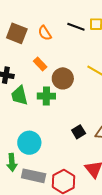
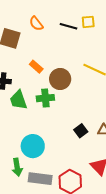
orange semicircle: (45, 33) -> (36, 24), moved

